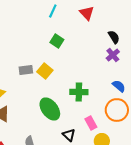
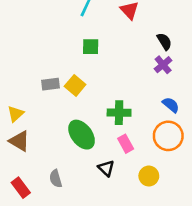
green square: (57, 41) -> (91, 47), turned -32
pink rectangle: (91, 123) -> (126, 144), moved

